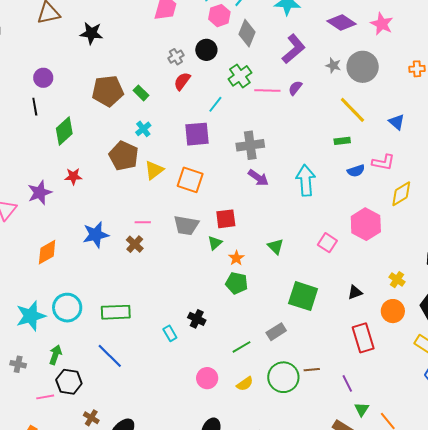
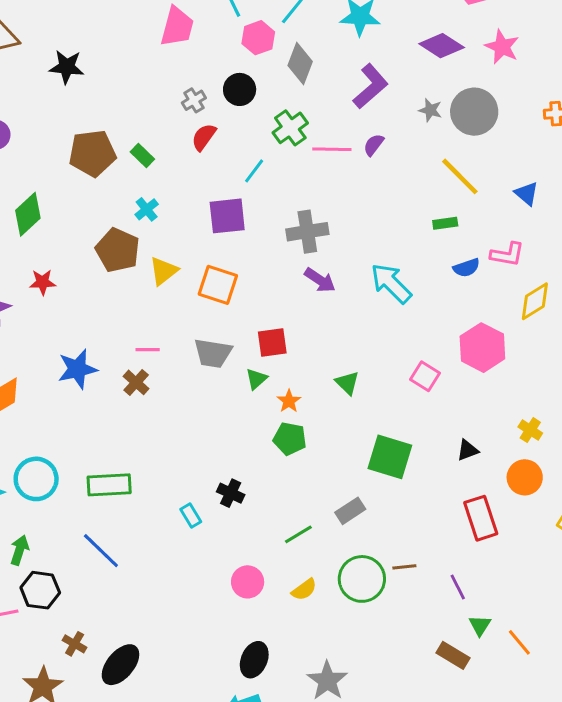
cyan arrow: (306, 180) -> (391, 283), turned -40

